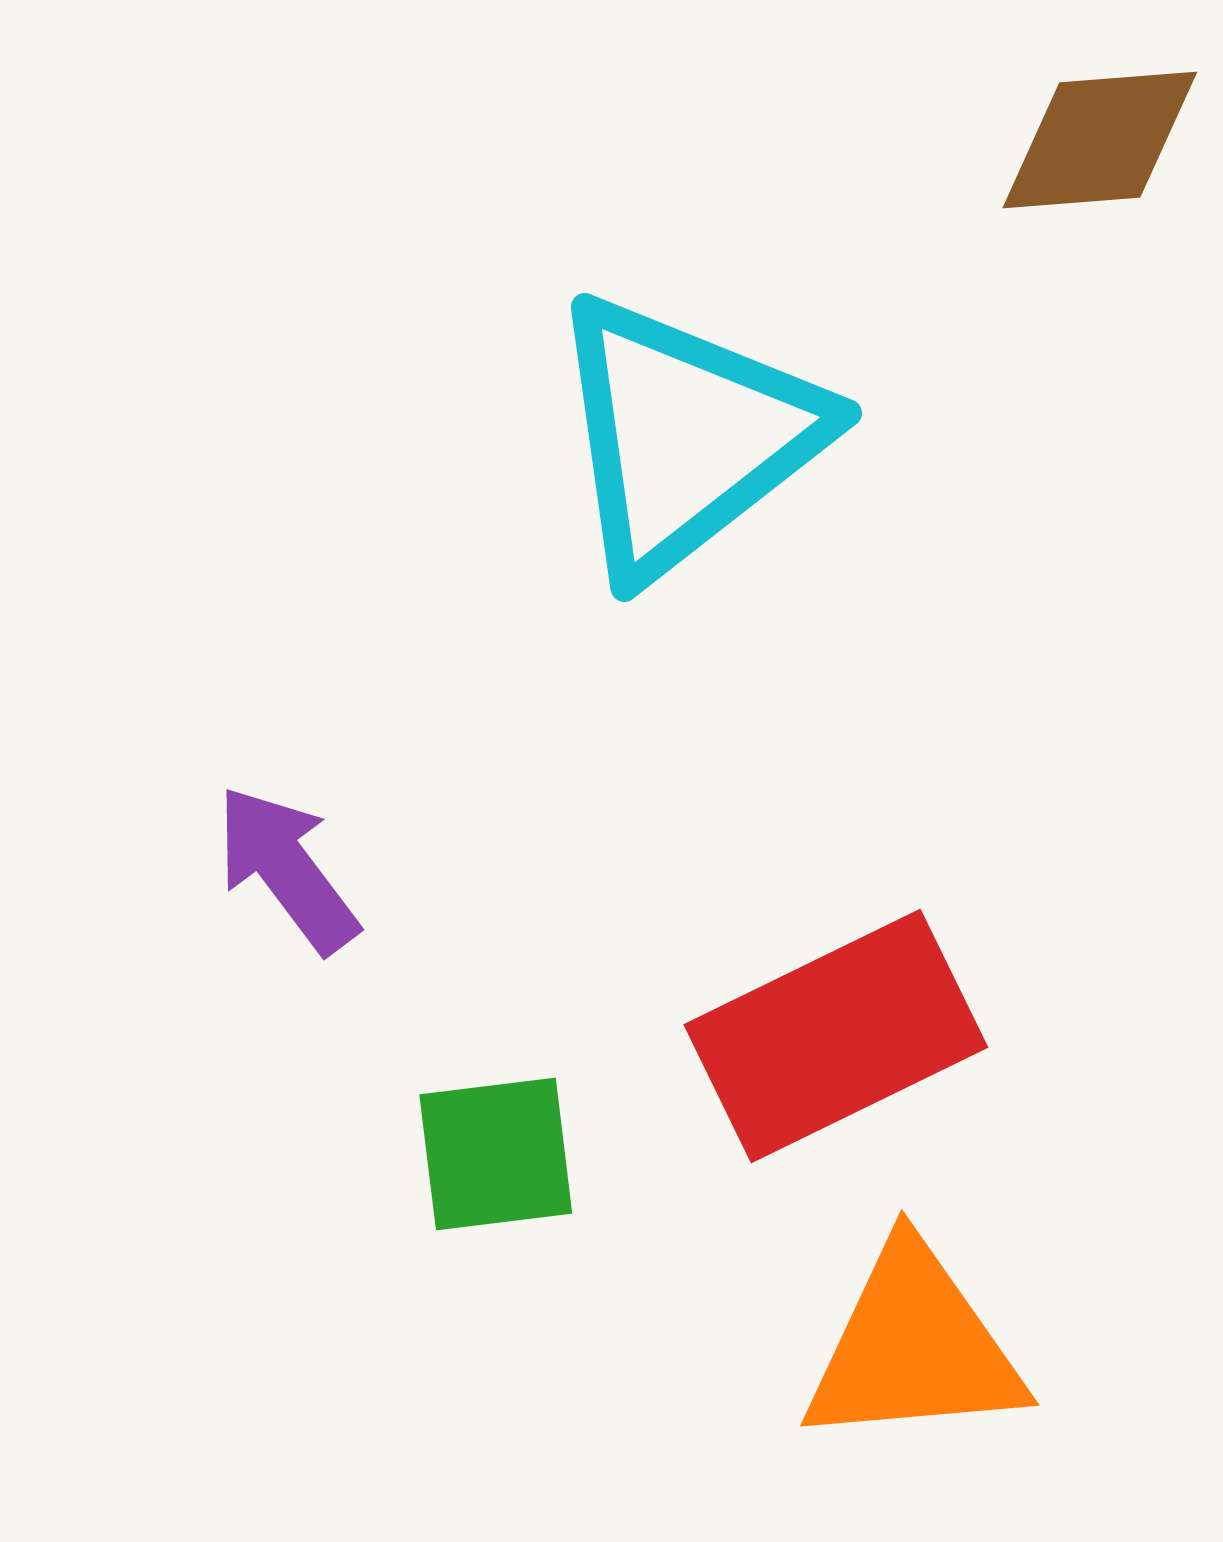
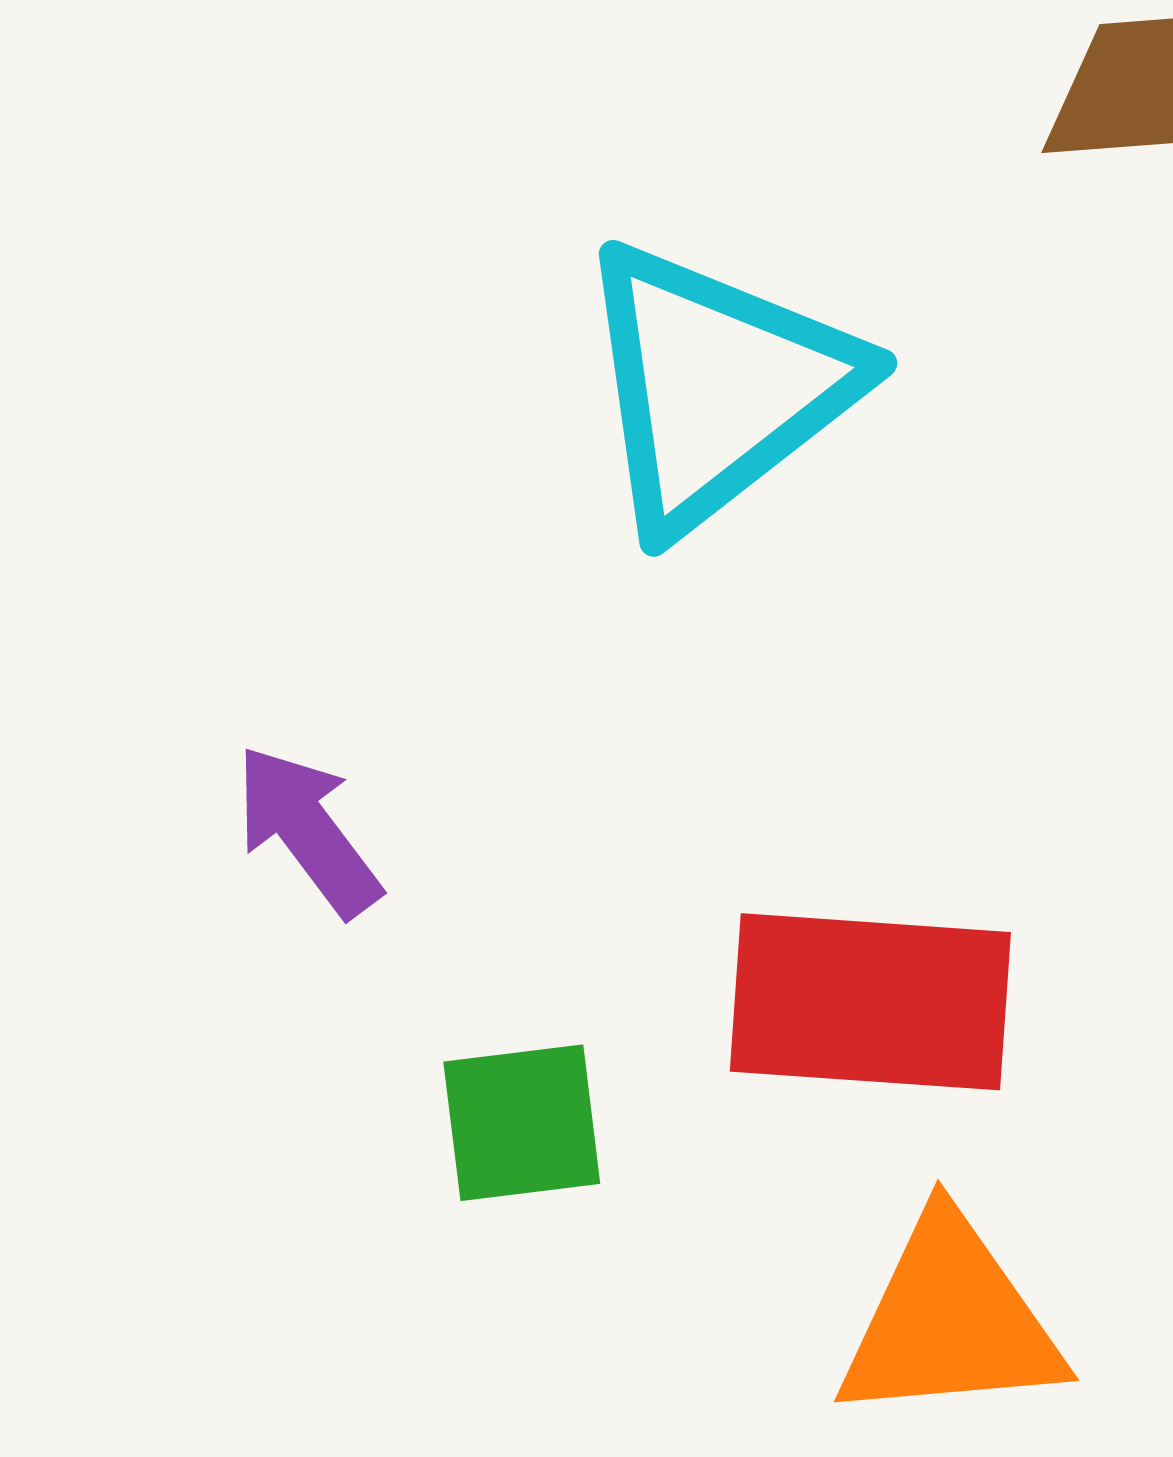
red rectangle: (836, 1036) -> (870, 1002), turned 30

